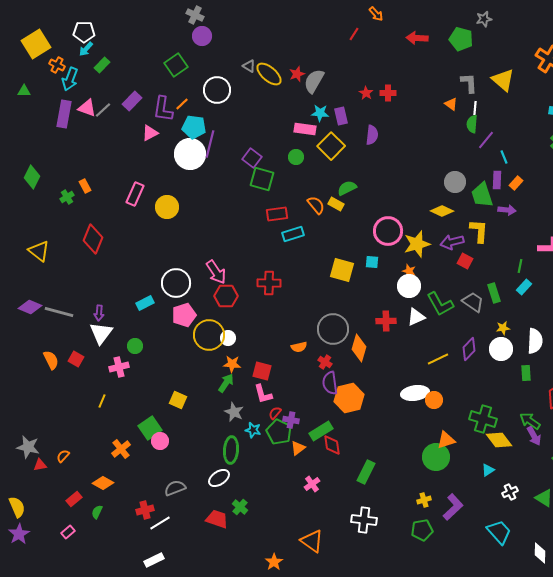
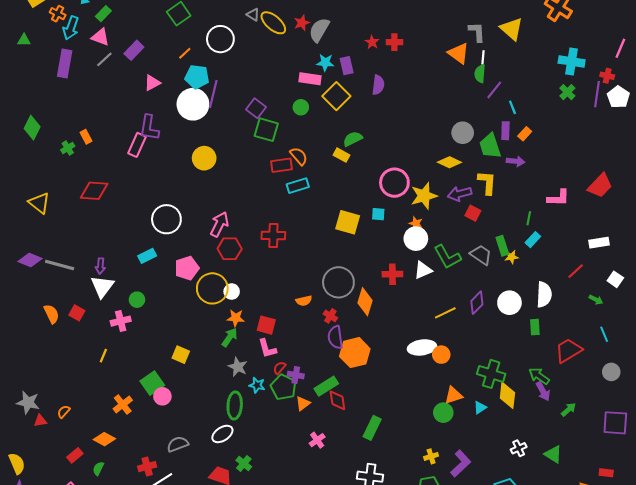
orange triangle: (451, 104) -> (459, 53), size x1.6
pink triangle: (87, 108) -> (100, 37), moved
purple L-shape: (163, 109) -> (149, 128), moved
orange semicircle: (316, 205) -> (299, 156), moved
yellow circle: (167, 207) -> (204, 158), moved
red diamond: (93, 239) -> (94, 191), turned 72
pink arrow: (216, 272) -> (219, 224), turned -120
white circle: (176, 283) -> (166, 219), moved
yellow star: (503, 328) -> (512, 257), moved
yellow diamond: (499, 440) -> (507, 395), turned 44
green circle: (436, 457) -> (443, 413), size x0.7
cyan triangle: (488, 470) -> (480, 408), moved

